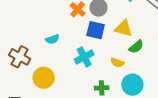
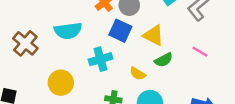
cyan semicircle: (52, 39) -> (68, 31), size x1.6
yellow circle: (44, 78) -> (61, 83), moved

